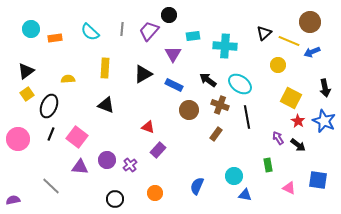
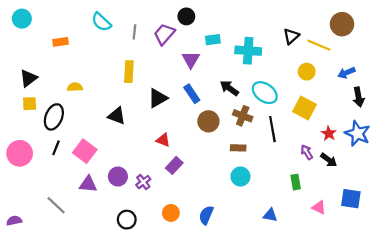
cyan circle: (31, 29) -> (22, 19), moved
cyan semicircle: (90, 32) -> (101, 22), moved
blue arrow: (312, 52) -> (346, 73), moved
yellow rectangle: (105, 68) -> (129, 72), moved
black triangle: (143, 74) -> (158, 98), moved
blue rectangle: (174, 85) -> (192, 94), turned 30
yellow square: (27, 94) -> (30, 104), turned 32
yellow square: (291, 98) -> (304, 108), moved
brown rectangle: (216, 134) -> (238, 148), turned 56
cyan circle: (234, 176) -> (240, 177), moved
blue semicircle: (197, 186) -> (206, 215), moved

